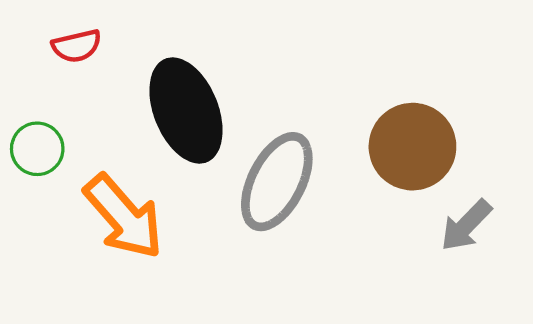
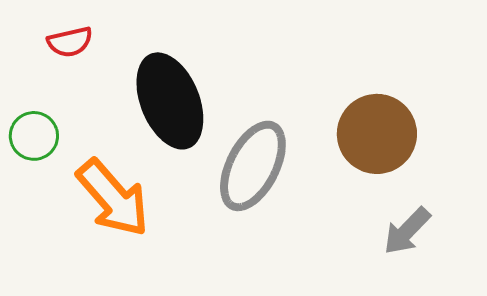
gray arrow: (466, 225) -> (407, 231), moved

